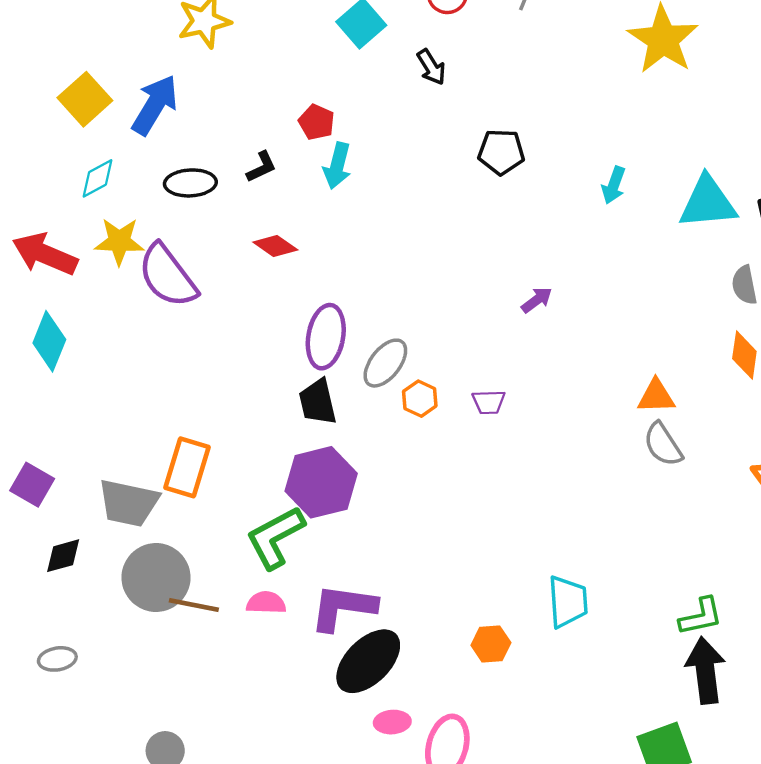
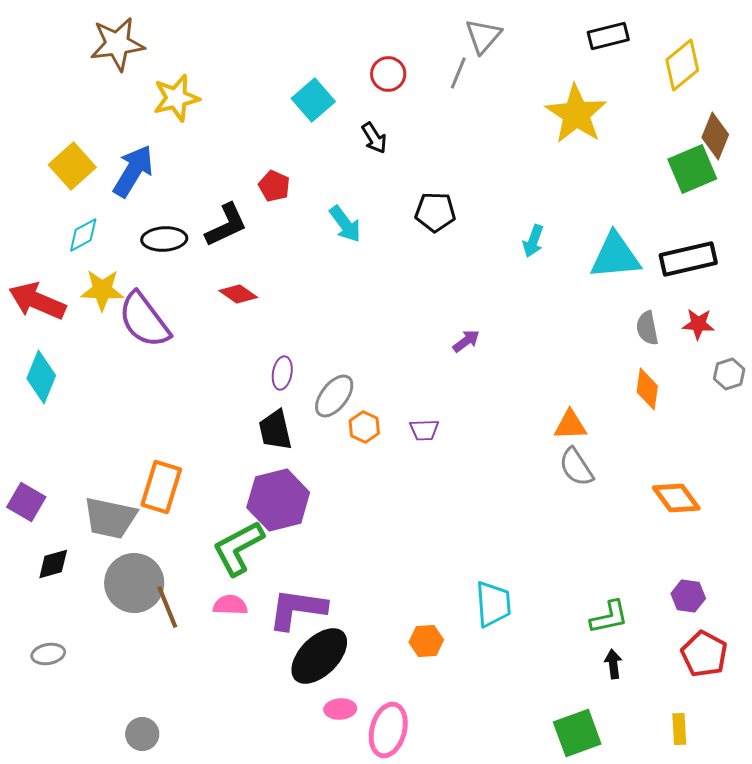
cyan arrow: (337, 166) -> (345, 224), moved, turned -51
black L-shape: (262, 167) -> (226, 225), size x1.6
purple ellipse: (326, 337) -> (282, 373), size x0.6
brown line: (194, 605) -> (167, 607), turned 57
black arrow: (705, 670) -> (613, 664), size x0.5

